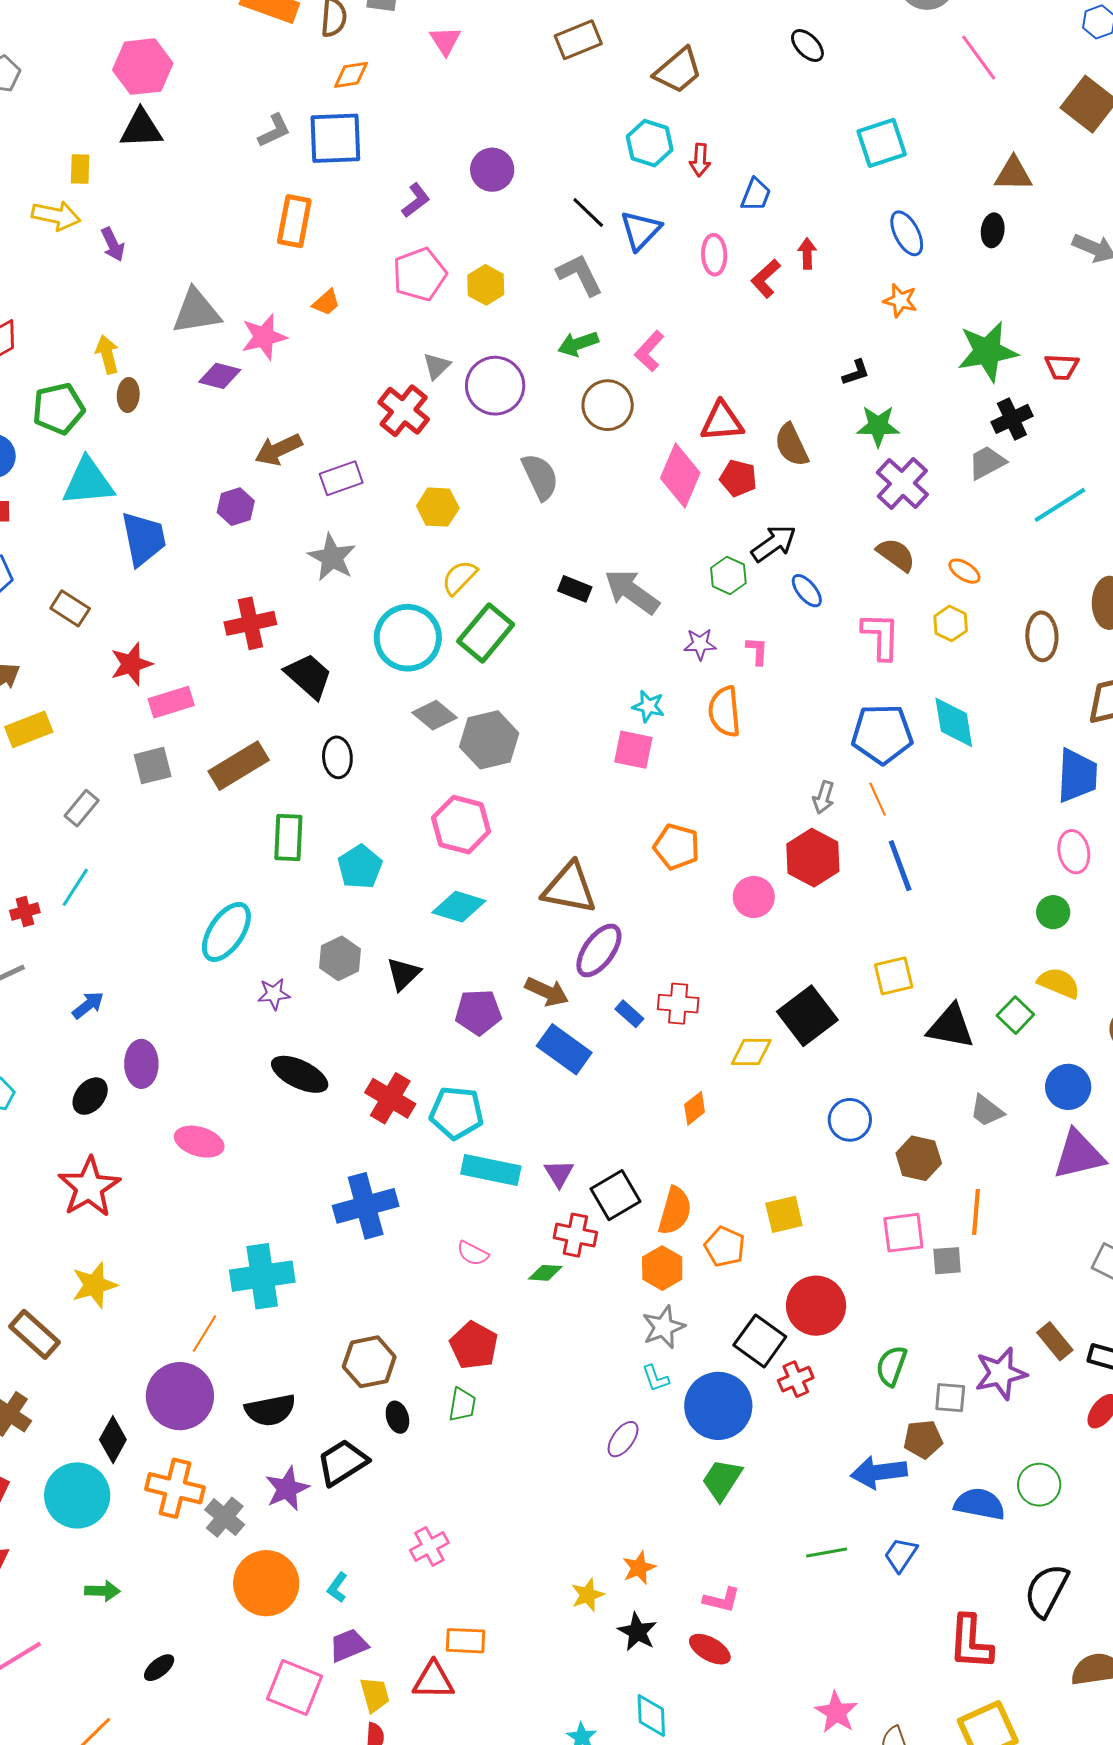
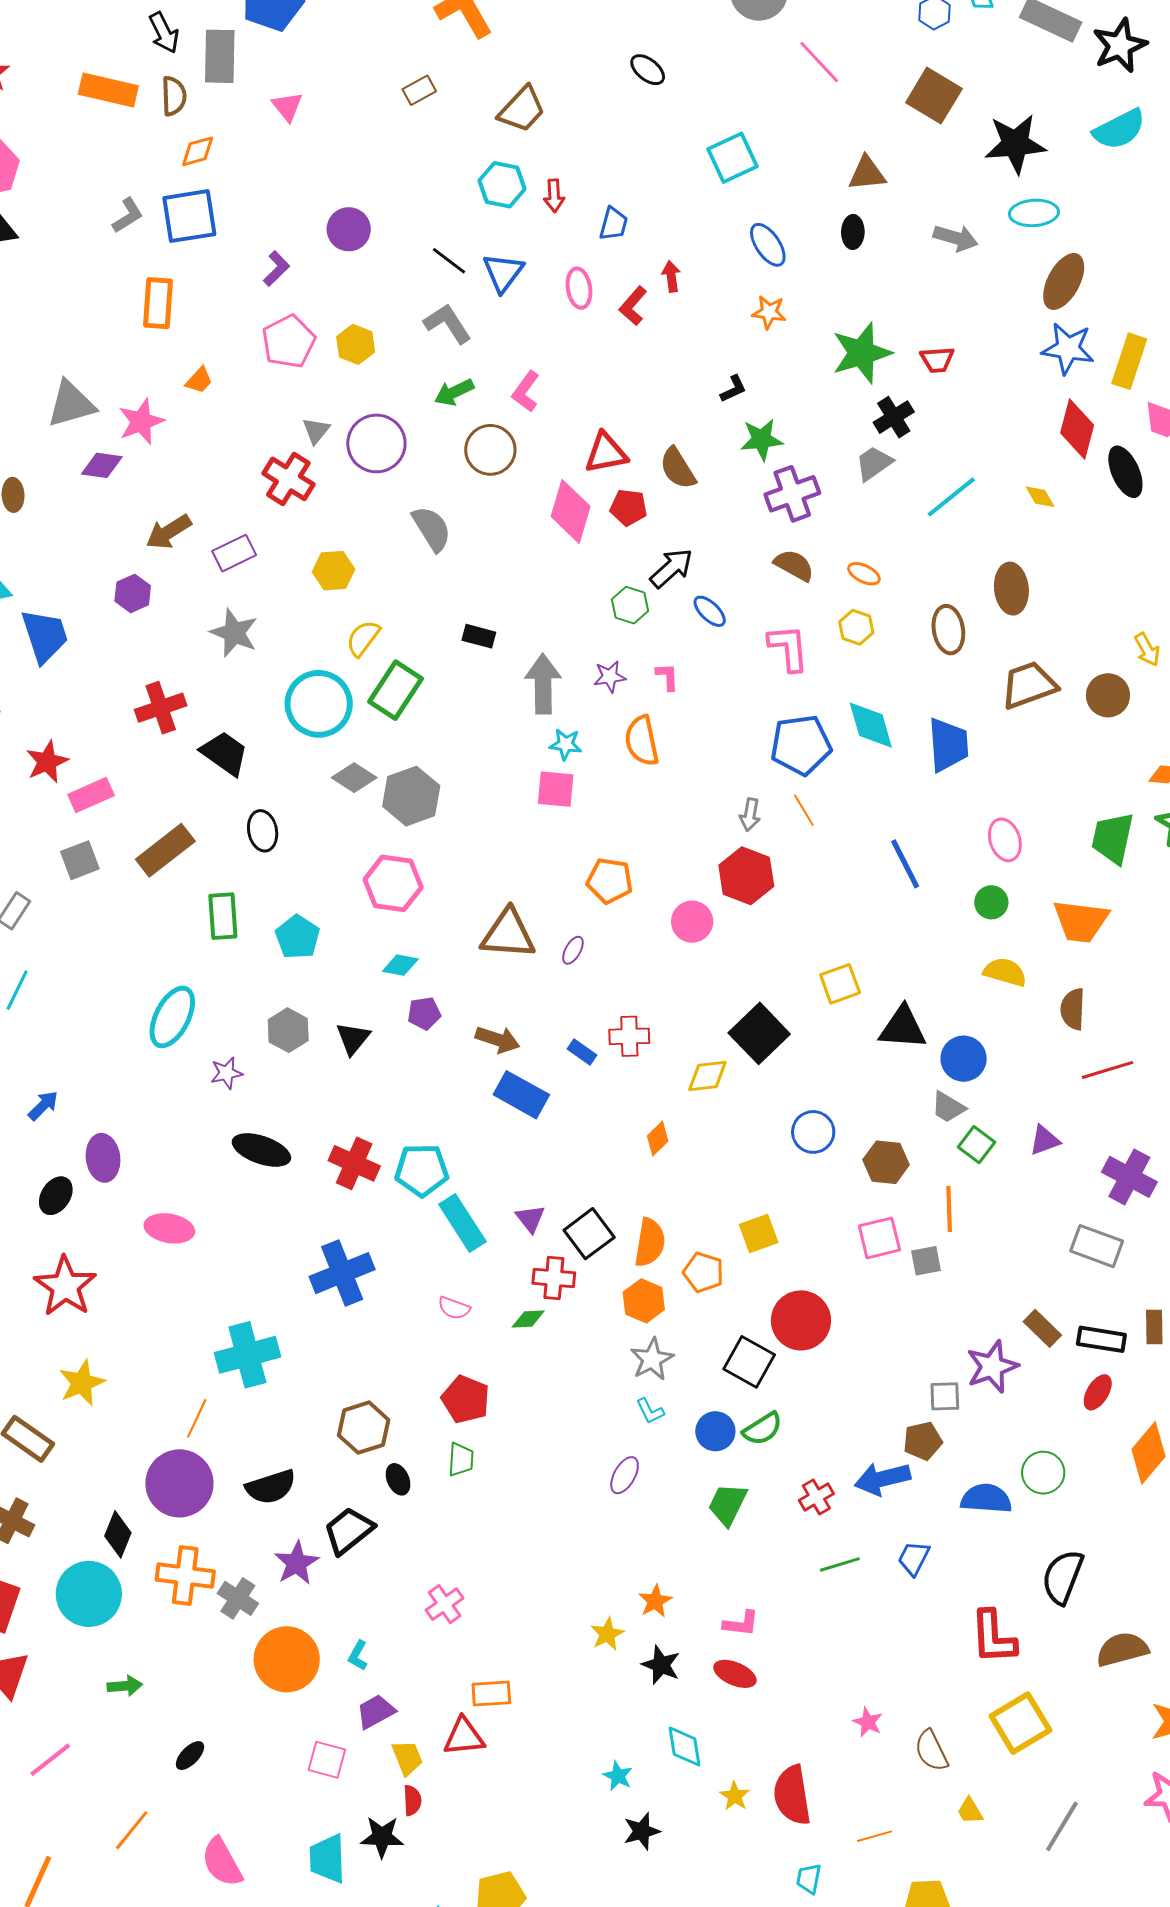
brown rectangle: (578, 40) -> (419, 90), size x0.7
purple cross: (902, 483) -> (792, 494), turned 34
gray arrow: (632, 592) -> (543, 684), moved, turned 60
blue trapezoid: (1077, 776) -> (948, 745), moved
blue line: (900, 866) -> (905, 864), moved
cyan diamond: (459, 907) -> (400, 965), size x0.7
purple ellipse: (599, 950) -> (573, 950), moved, size x0.5
purple pentagon: (478, 1012) -> (424, 1013), moved, size x0.7
green square: (1015, 1015) -> (976, 1145), moved
blue circle: (1068, 1087) -> (964, 1059), moved
purple triangle: (1079, 1155) -> (1045, 1140), size x0.6
cyan rectangle: (491, 1170) -> (462, 1223), turned 52
green semicircle: (891, 1366) -> (763, 1429), moved, turned -135
red cross: (796, 1379) -> (816, 1497), moved
blue circle: (718, 1406) -> (715, 1431), size x0.6
pink square: (295, 1688) -> (327, 1760), size x0.7
pink star: (836, 1712) -> (868, 1722), size x0.7

